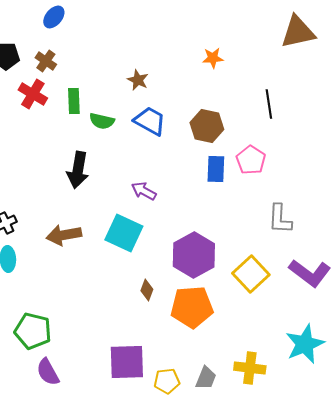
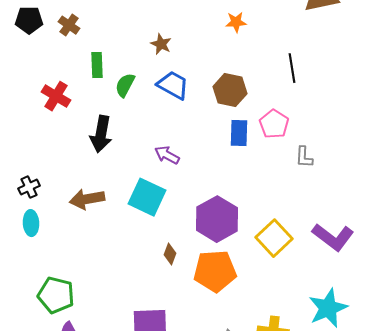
red cross: (33, 94) -> (56, 96), moved
green semicircle: (102, 121) -> (125, 85), turned 105
gray L-shape: (280, 219) -> (304, 157), moved, size x0.7

